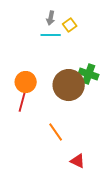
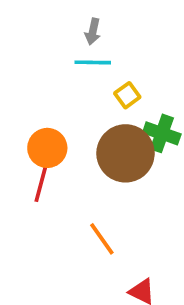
yellow square: (70, 25) -> (127, 95), moved

